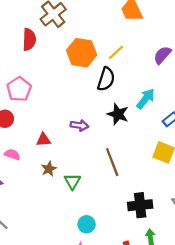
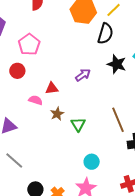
purple arrow: (79, 125) -> (83, 75), turned -42
pink semicircle: (12, 154) -> (36, 100), moved
brown line: (112, 162) -> (118, 120), moved

